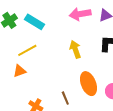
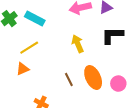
brown line: (65, 98) -> (69, 79), moved

